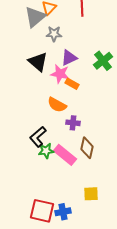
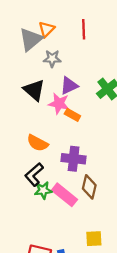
orange semicircle: (57, 105) -> (38, 143), moved
purple cross: (73, 123) -> (74, 159), size x1.5

